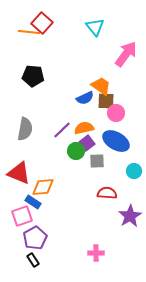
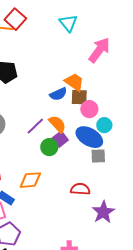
orange semicircle: (84, 128) -> (57, 124), turned 60
gray square: (97, 161) -> (98, 156), moved
cyan circle: (134, 171) -> (104, 125), moved
orange diamond: (43, 187) -> (30, 180), moved

